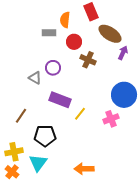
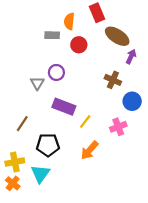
brown cross: (88, 60) -> (113, 80), moved
gray triangle: (35, 78) -> (37, 83), turned 32
blue circle: (124, 95) -> (132, 101), size x0.7
orange arrow: (84, 169) -> (89, 150), moved, turned -48

